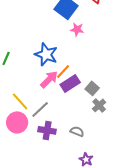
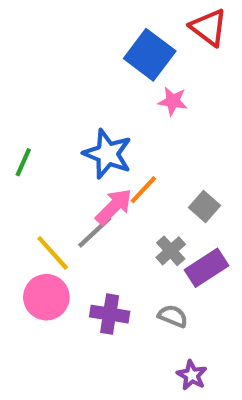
purple rectangle: (70, 83) -> (207, 268), moved
gray square: (92, 88) -> (204, 207), moved
gray cross: (99, 105) -> (171, 251), moved
gray line: (40, 109) -> (95, 232), moved

